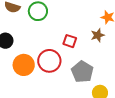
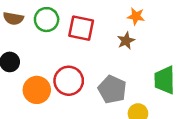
red square: (70, 41) -> (81, 28), moved, size x1.5

